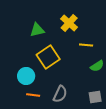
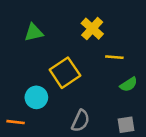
green triangle: (37, 30) -> (34, 32), moved
orange line: (33, 95) -> (16, 122), moved

